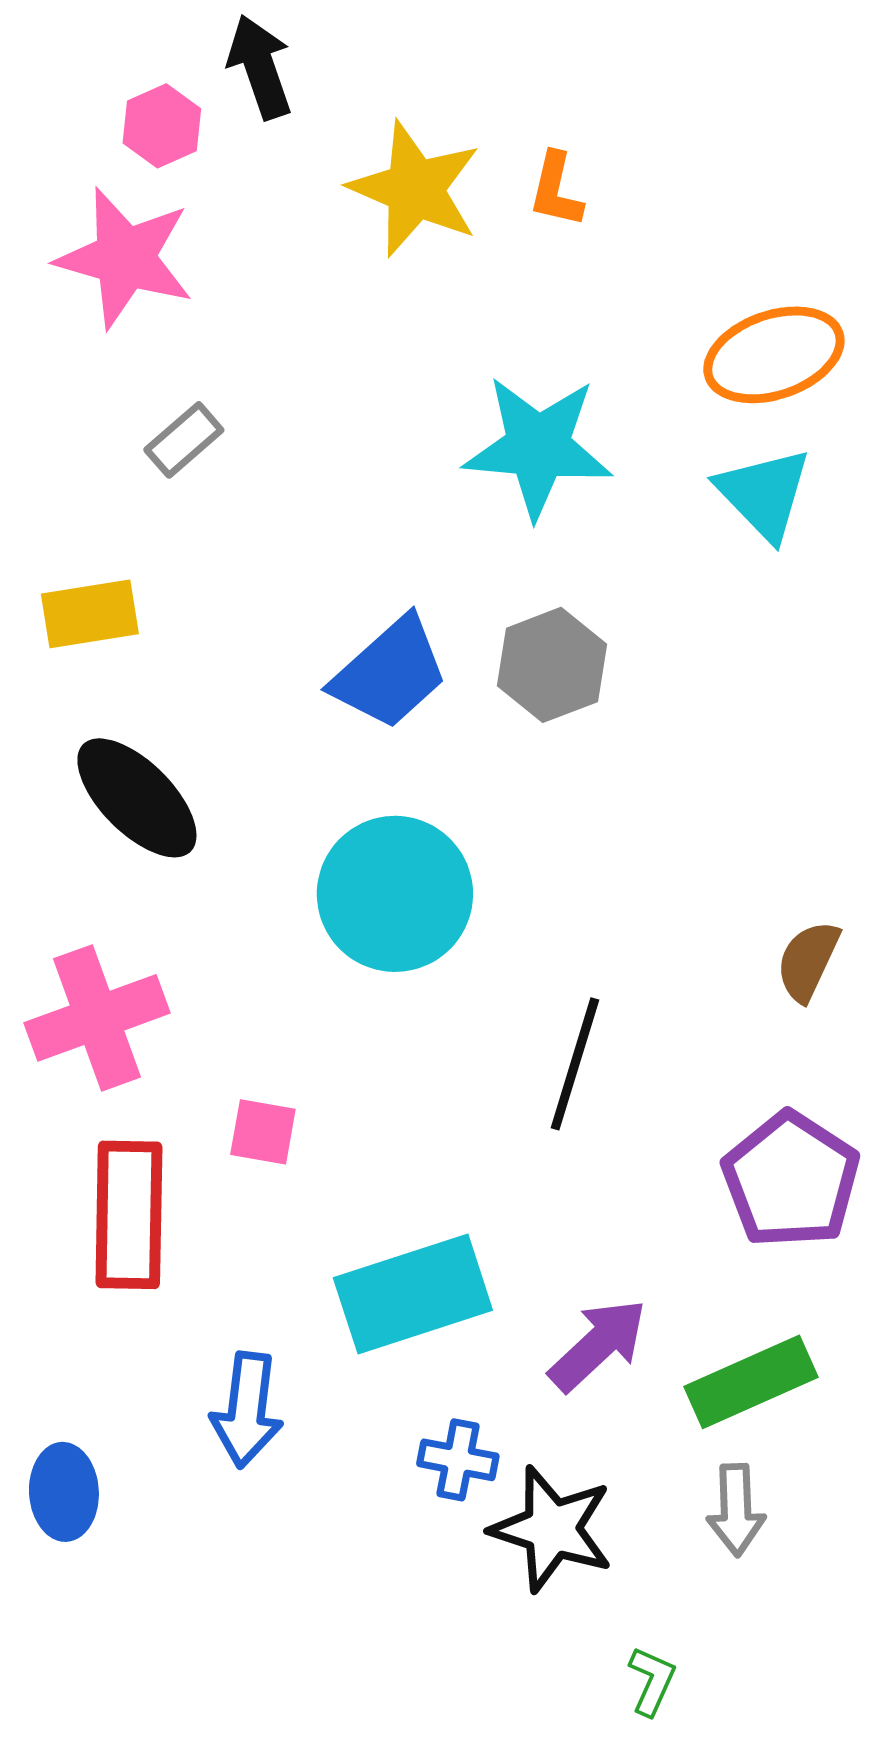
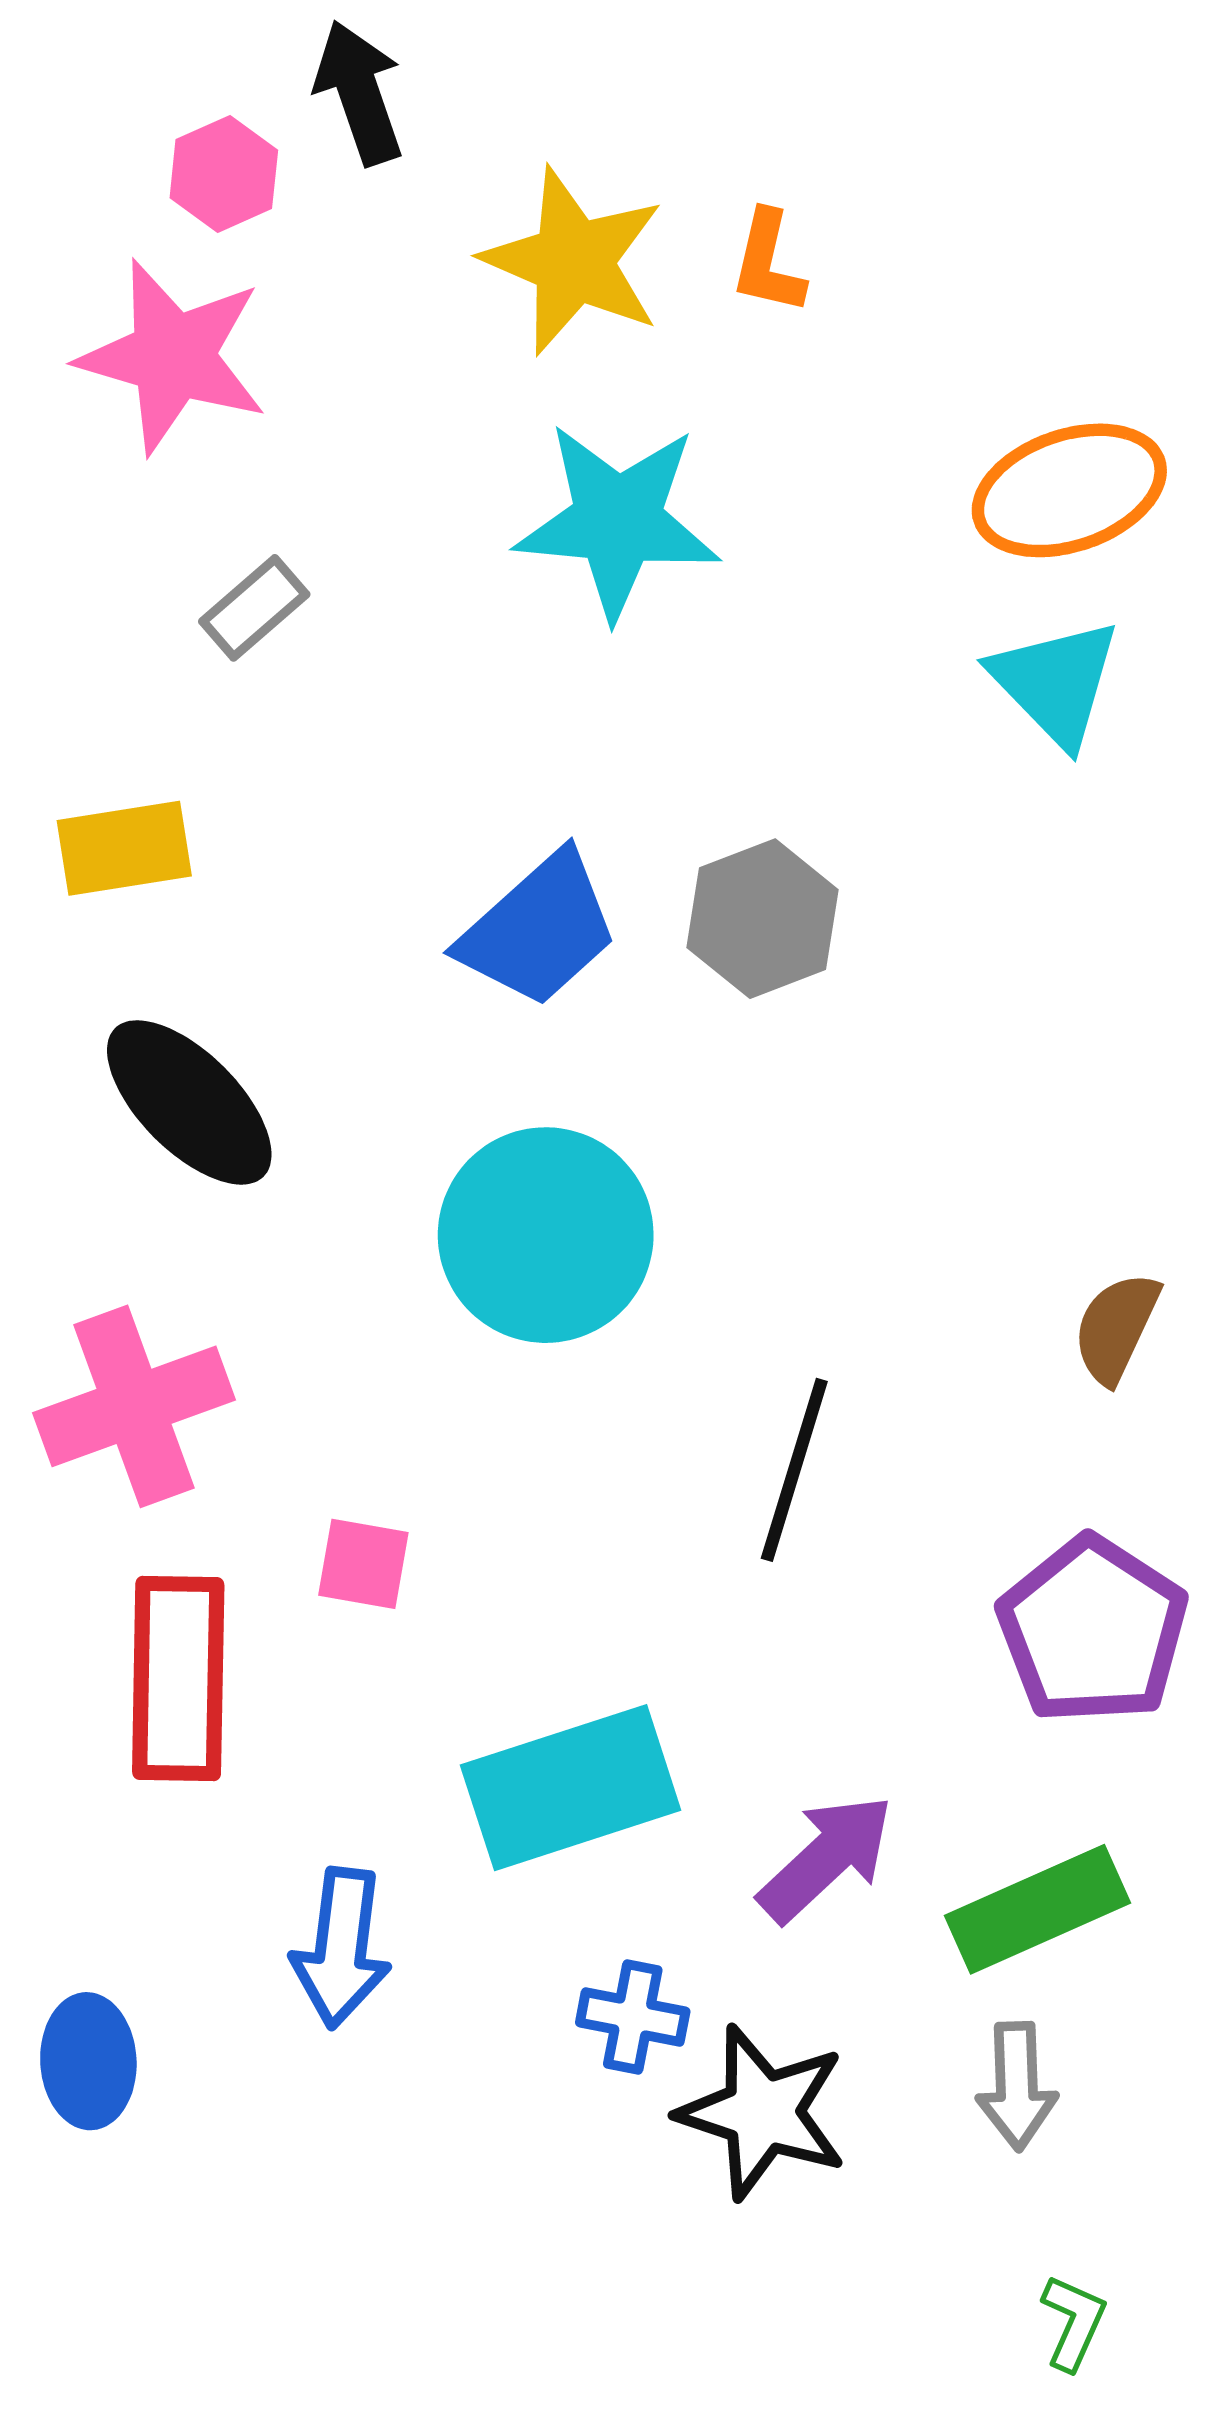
cyan star: (538, 447) -> (618, 521), moved
green L-shape: (652, 1681) -> (1073, 2322), moved

